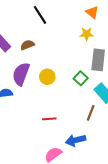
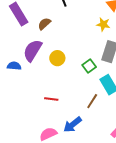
brown semicircle: (27, 45) -> (44, 24), turned -32
blue arrow: (76, 140) -> (73, 125), turned -36

